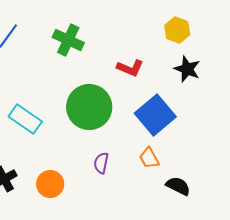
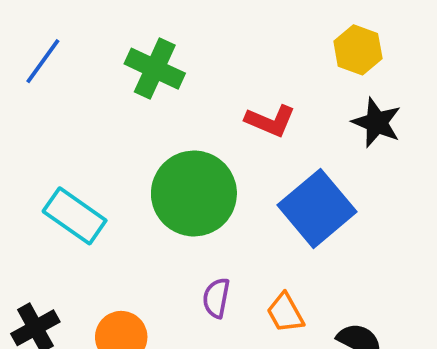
orange trapezoid: (149, 158) -> (285, 313), moved

